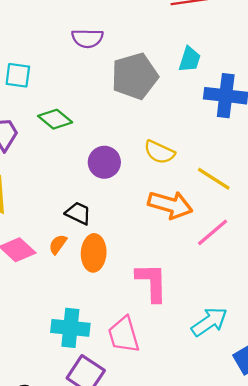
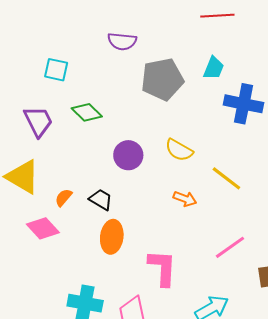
orange arrow: (170, 205) -> (185, 199), size x0.6
pink line: (213, 232) -> (230, 247), moved
orange semicircle: (58, 244) -> (63, 198), moved

